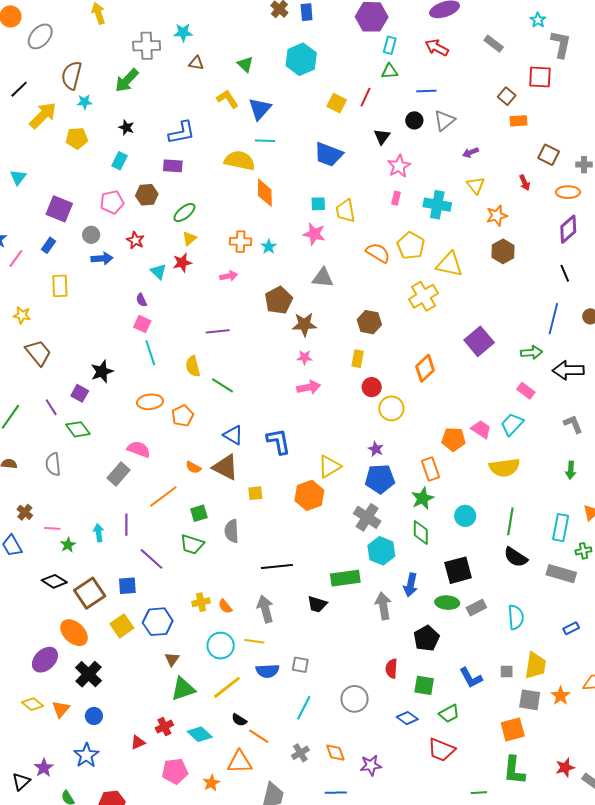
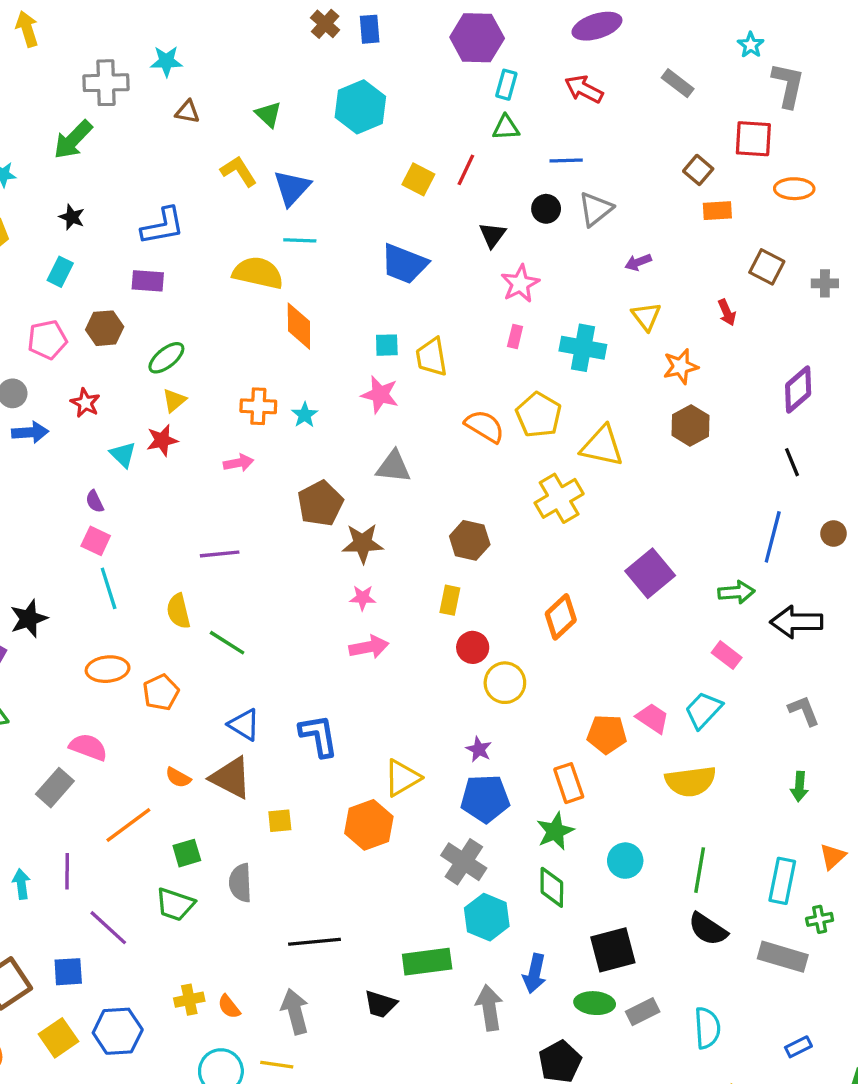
orange ellipse: (568, 192) -> (794, 189), moved

